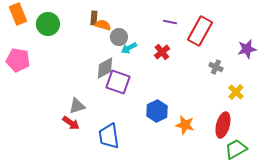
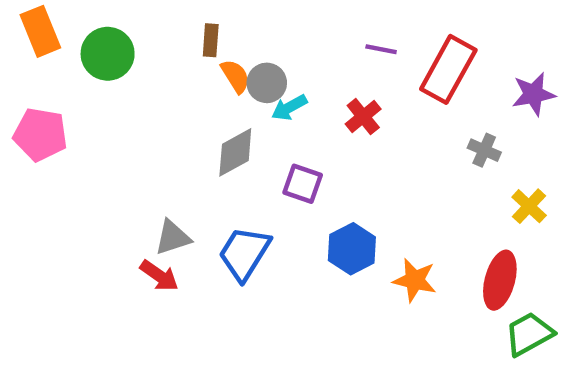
orange semicircle: (103, 25) -> (235, 76), moved, turned 42
purple star: (247, 49) -> (534, 94), moved
purple square: (118, 82) -> (303, 184), moved, size x0.7
blue trapezoid: (109, 136) -> (244, 253), moved, turned 40

